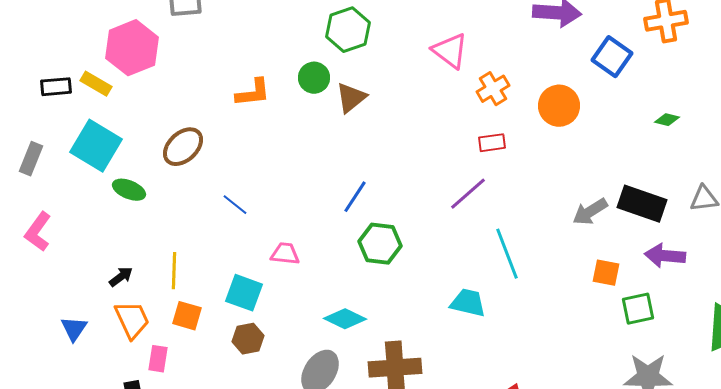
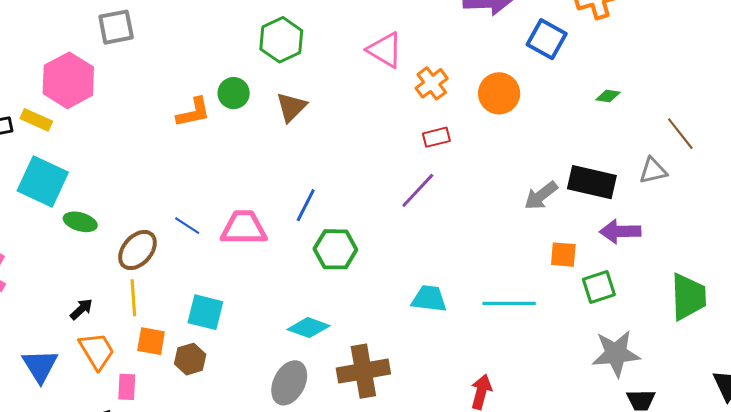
green circle: (314, 78) -> (234, 93), moved
brown ellipse: (183, 147) -> (137, 250), moved
pink trapezoid: (285, 254) -> (244, 228), moved, size x1.6
cyan line: (507, 254) -> (509, 303), moved, turned -63
blue triangle: (74, 329) -> (40, 366), size x1.4
brown hexagon: (248, 339) -> (190, 359), moved

